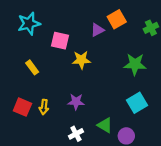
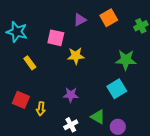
cyan star: (29, 24) -> (17, 32), moved, turned 30
purple triangle: (97, 30) -> (80, 20), moved
cyan square: (137, 103) -> (117, 89), moved
yellow arrow: (44, 107) -> (41, 109), moved

